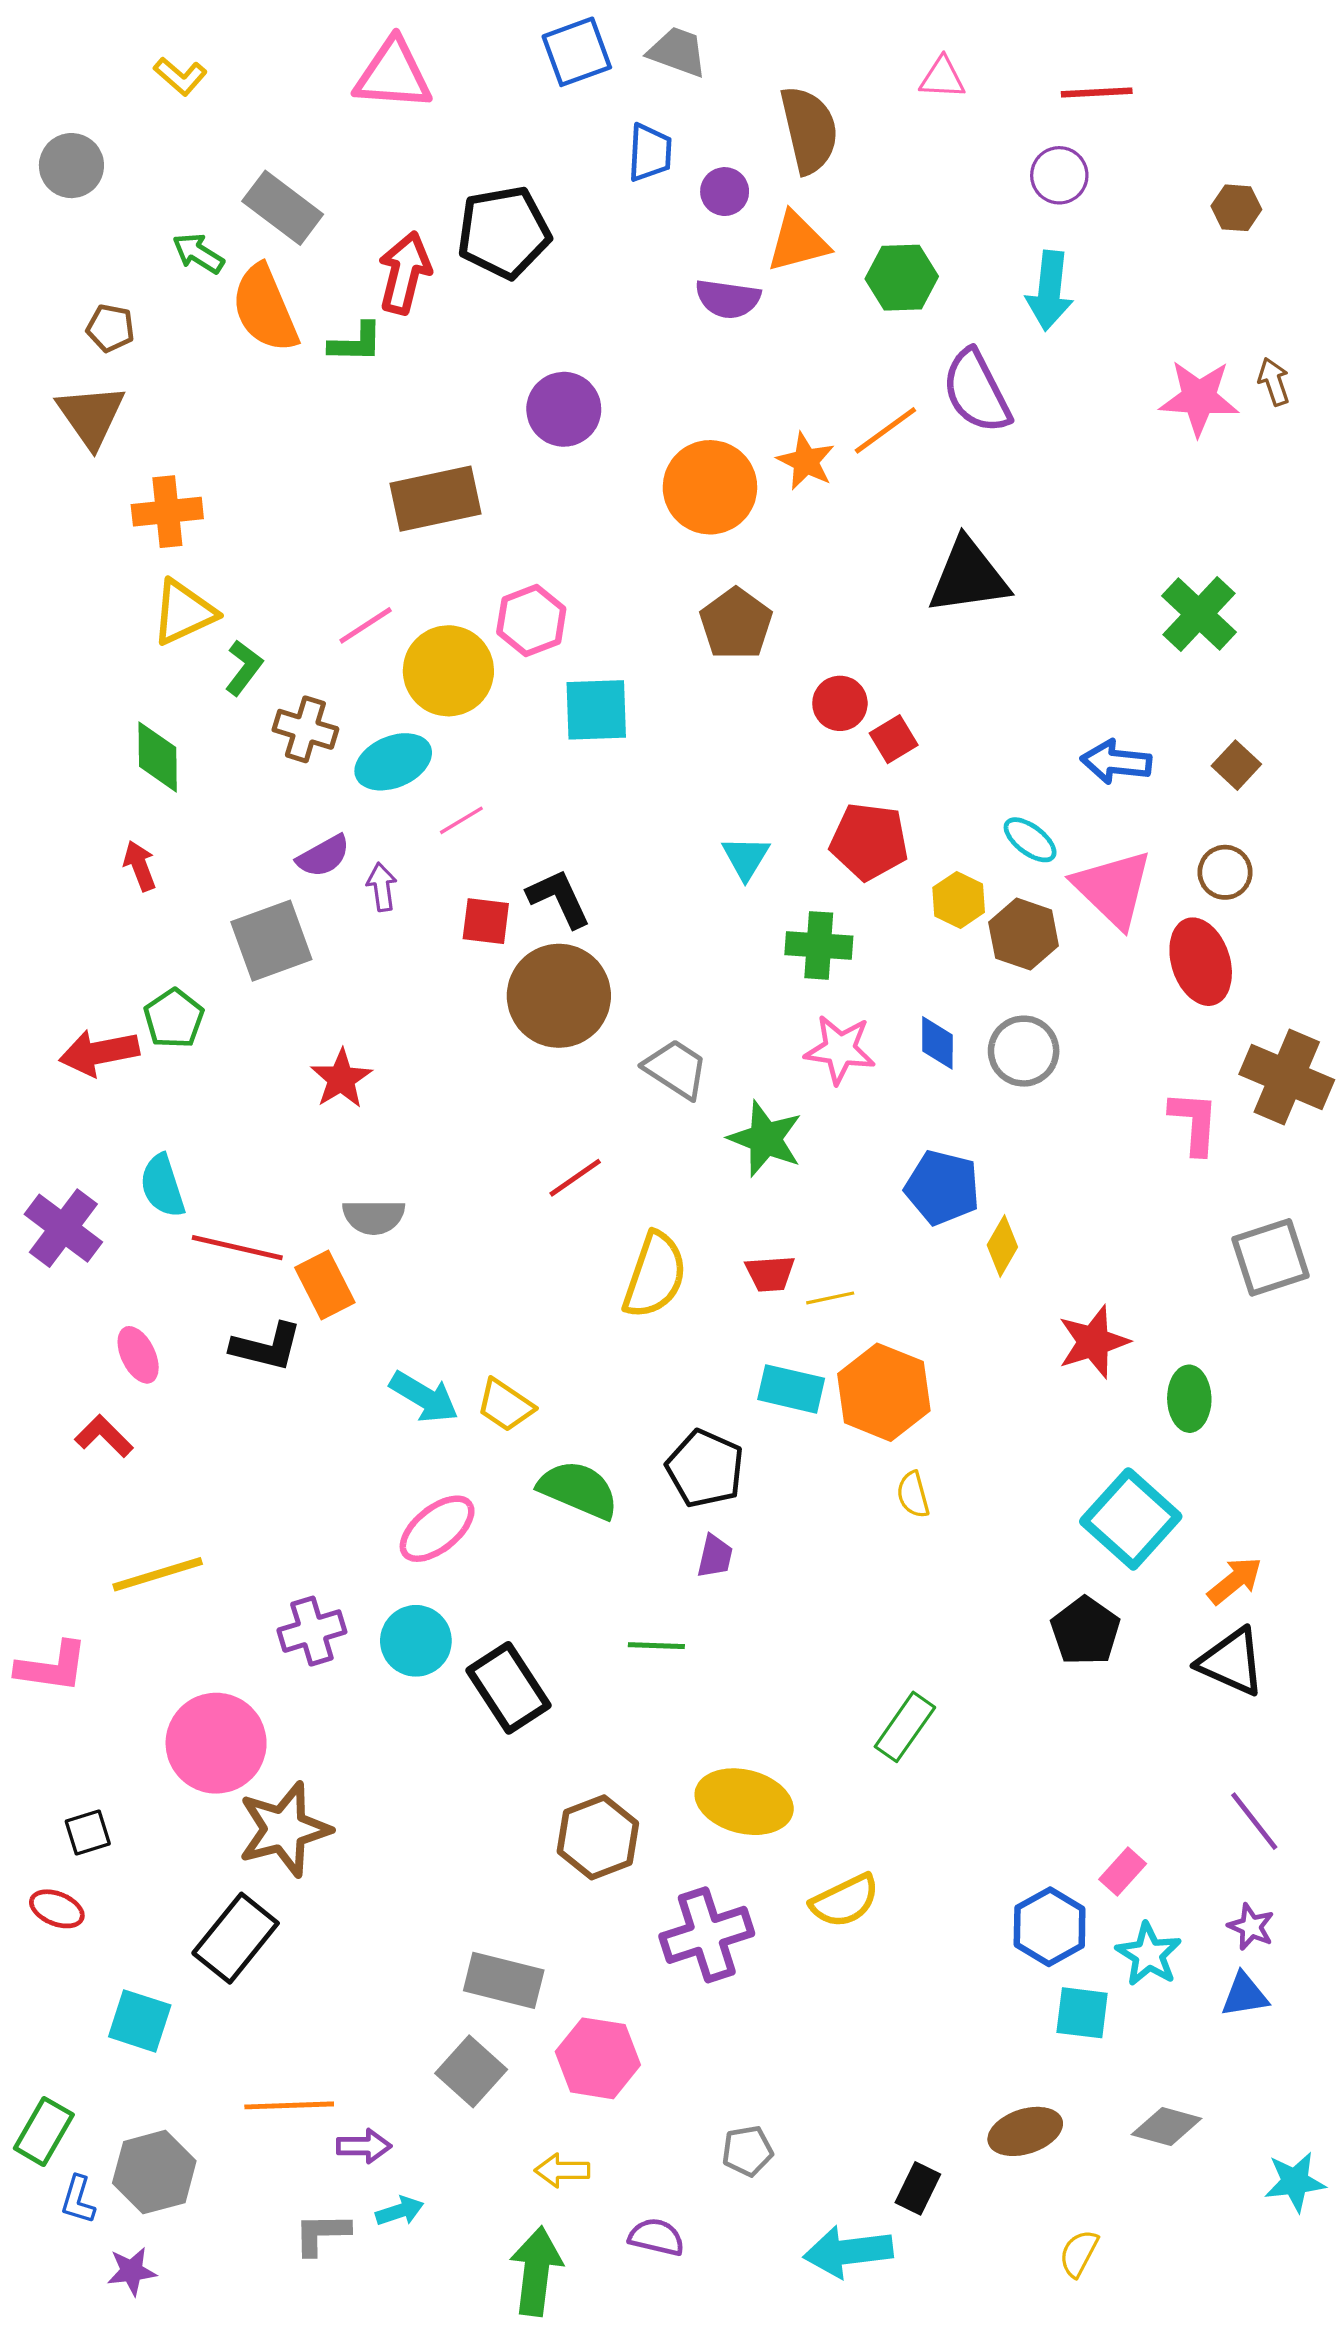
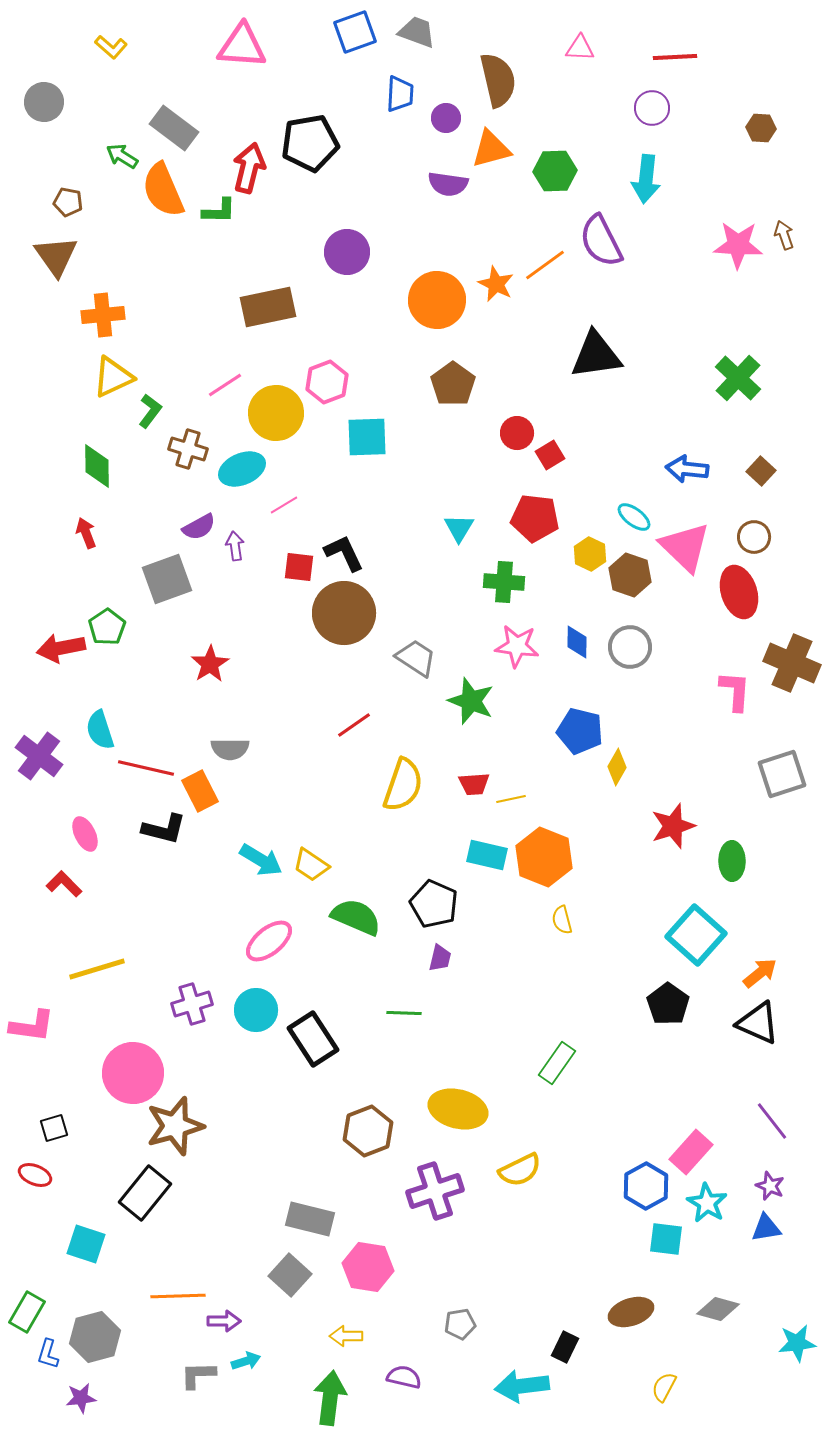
pink rectangle: (1123, 1871) -> (691, 1152), size x1.5

